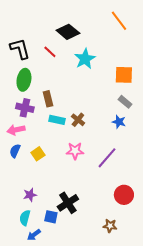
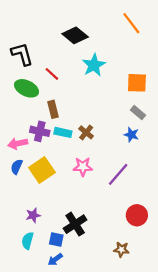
red line: (50, 52) -> (52, 74), moved
green ellipse: (24, 80) -> (26, 88), turned -75
purple cross: (25, 108) -> (40, 131), moved
yellow square: (38, 154) -> (42, 170), size x1.6
blue arrow: (34, 235) -> (55, 259), moved

